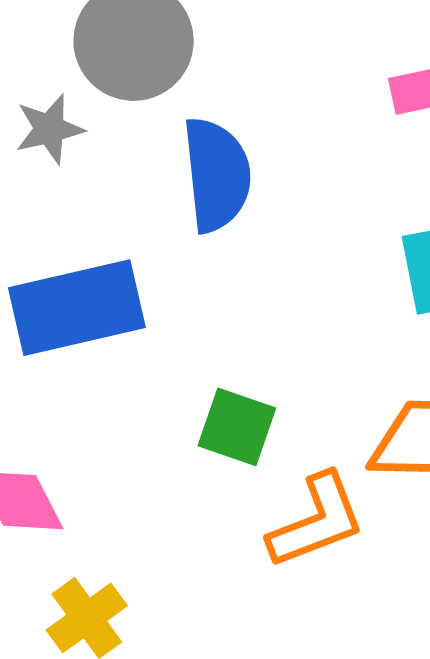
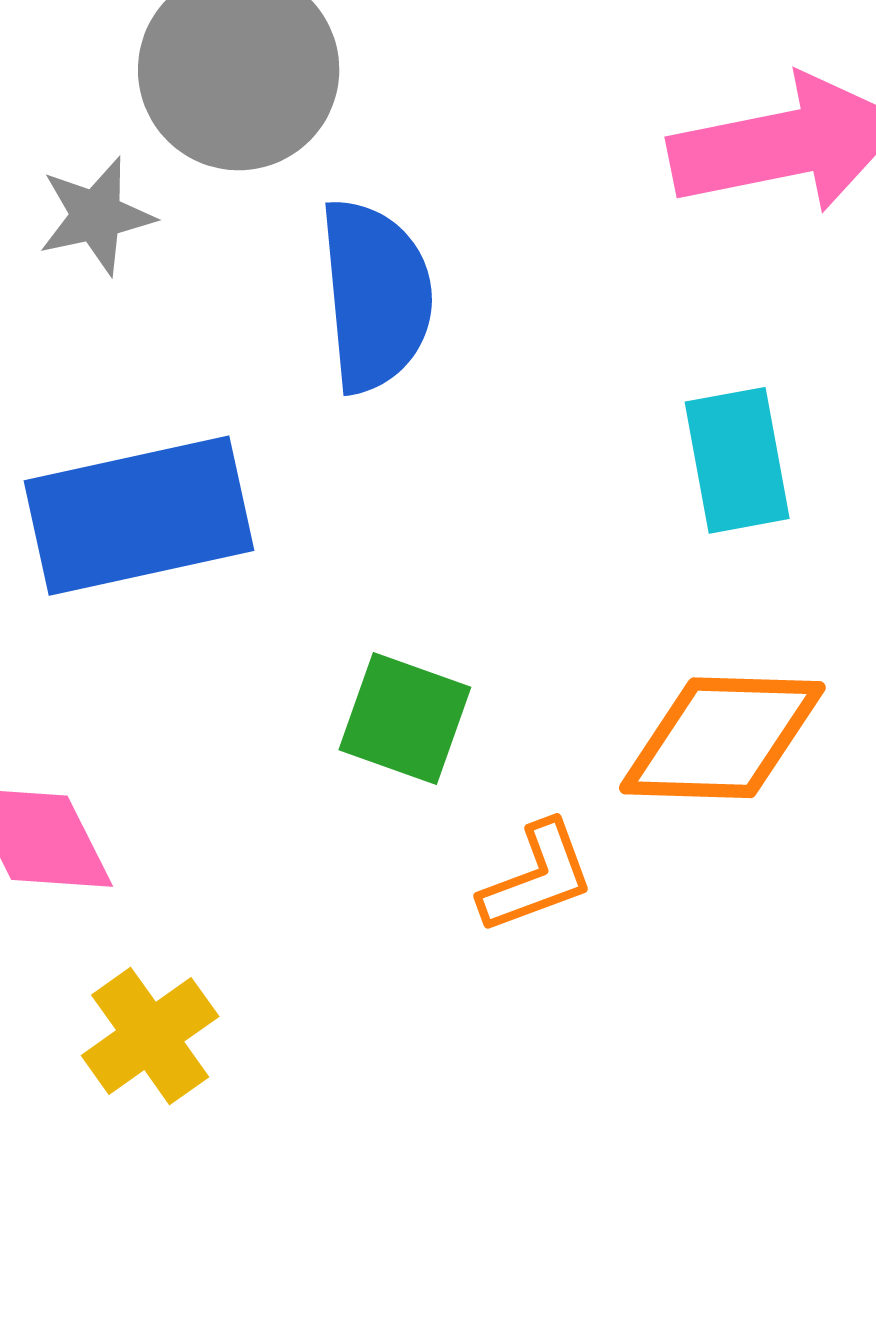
orange L-shape: (317, 521) -> (537, 877), size x0.7

